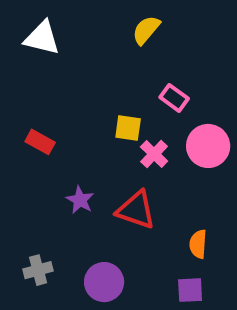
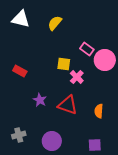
yellow semicircle: (146, 30) -> (55, 23), moved
pink circle: (208, 146) -> (105, 60), moved
orange semicircle: (198, 244) -> (99, 111), moved

